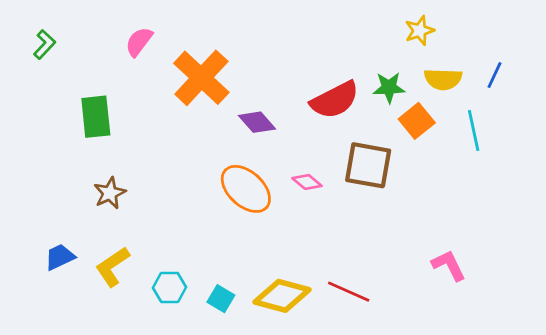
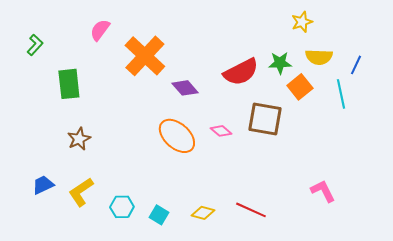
green L-shape: (44, 44) -> (35, 45), moved
blue line: (494, 75) -> (356, 65), moved
yellow diamond: (282, 296) -> (203, 213), size x0.6

